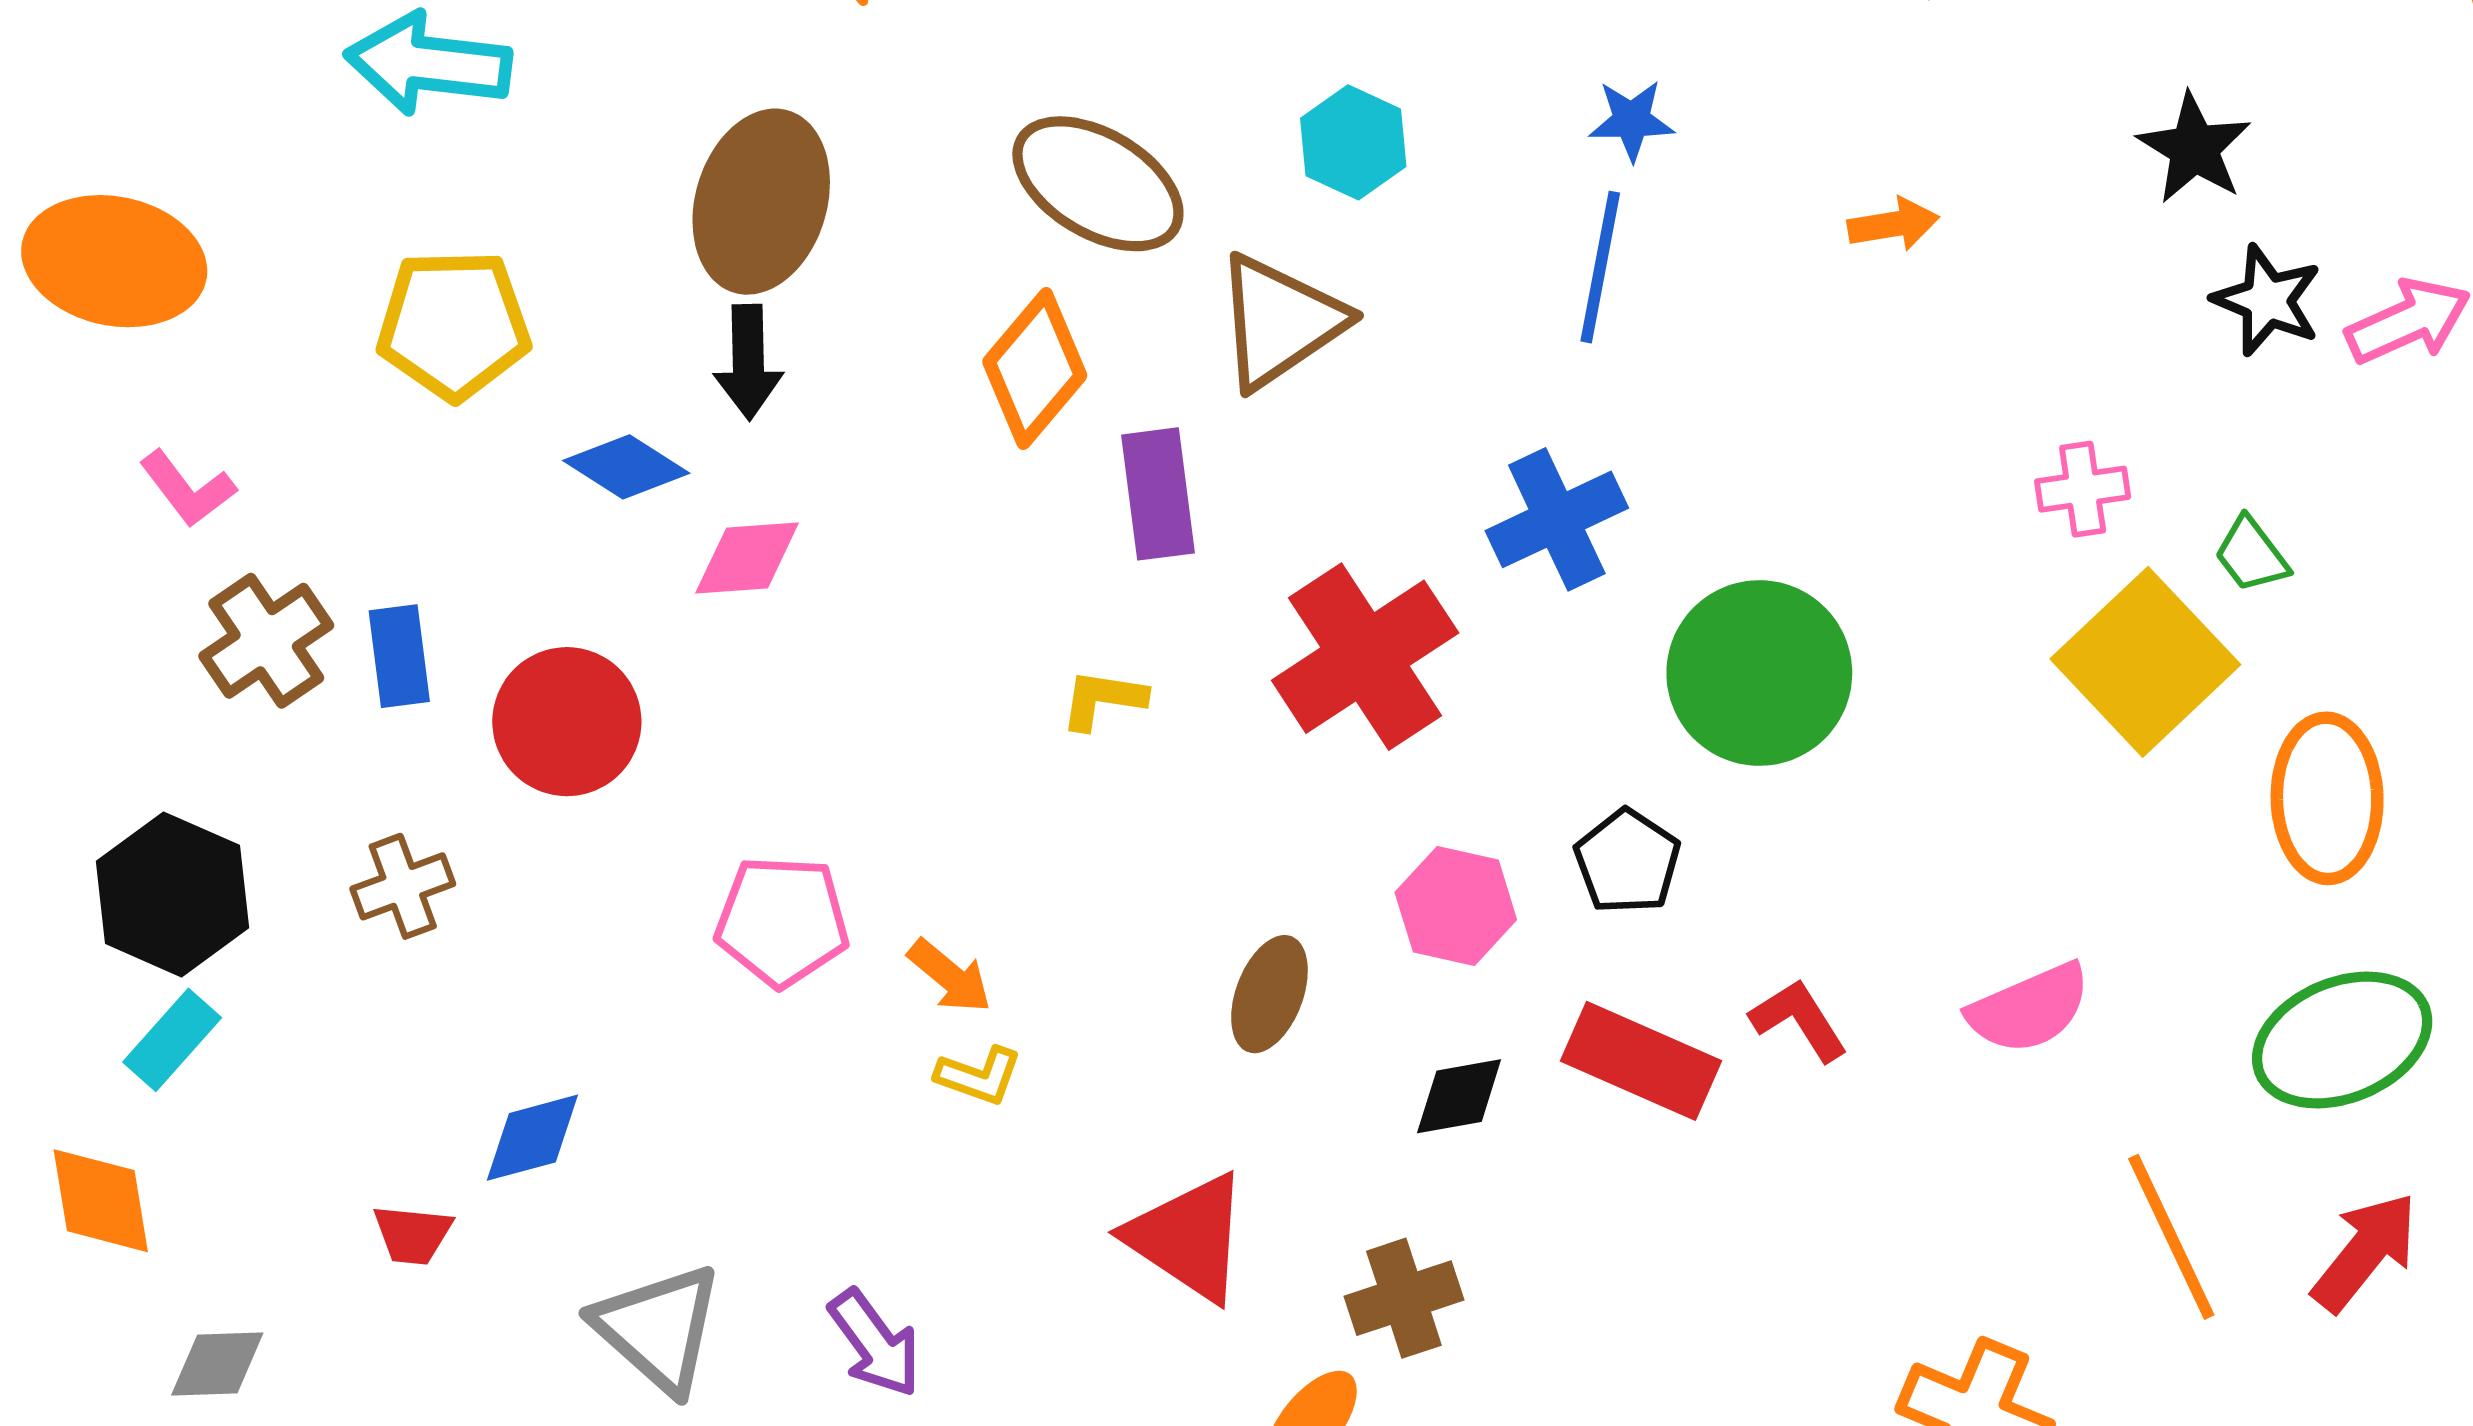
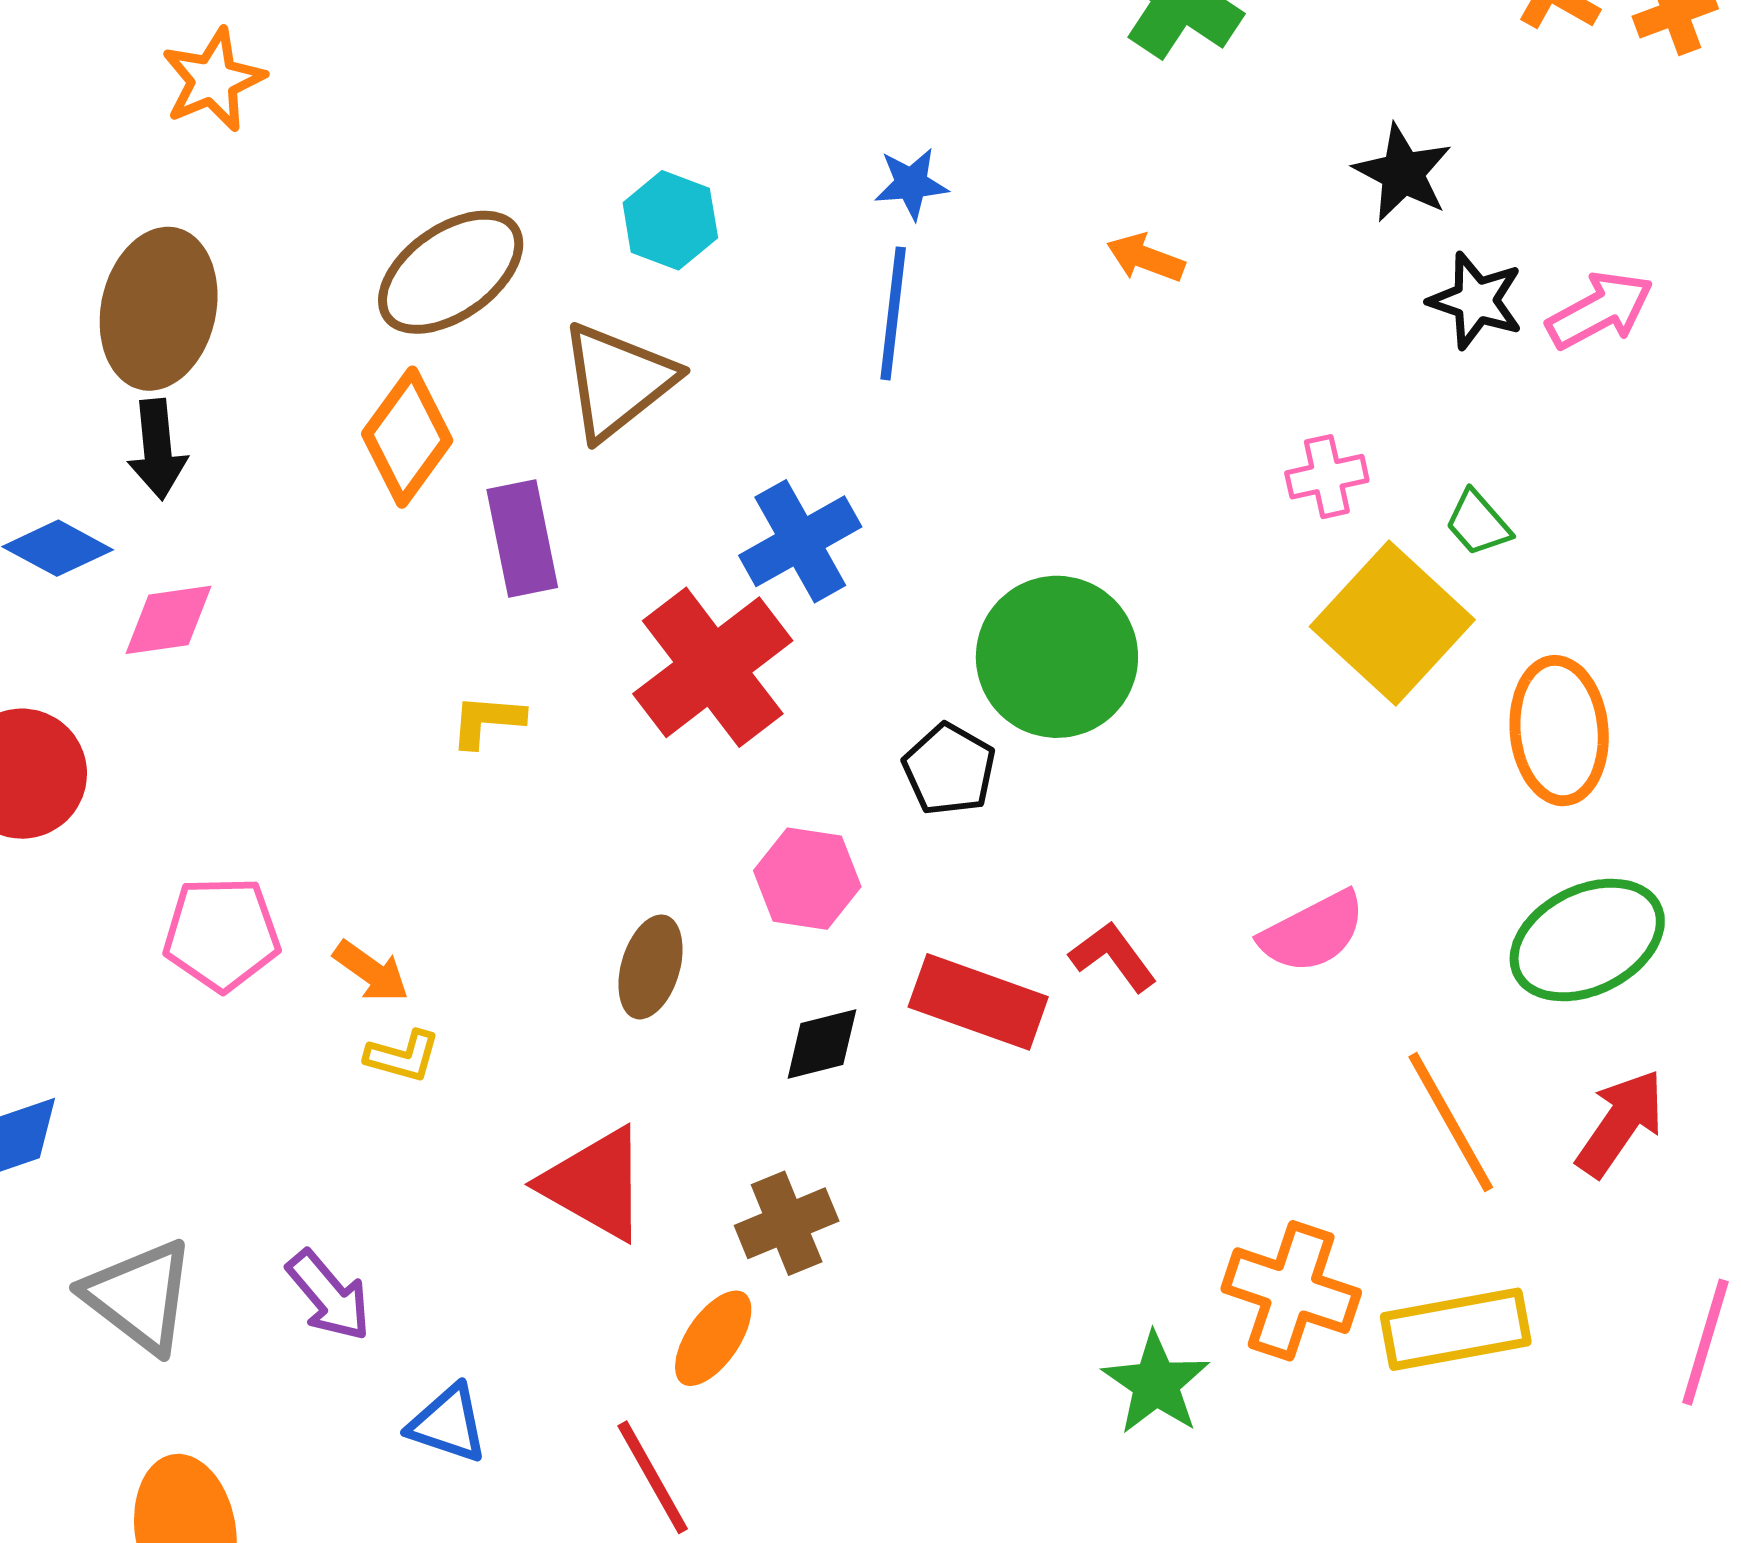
brown ellipse: (1098, 184) -> (451, 272), turned -62
orange arrow: (1893, 224) -> (1146, 258), turned -146
blue cross: (1557, 519) -> (800, 541), moved
black pentagon: (1627, 862) -> (949, 769), moved

